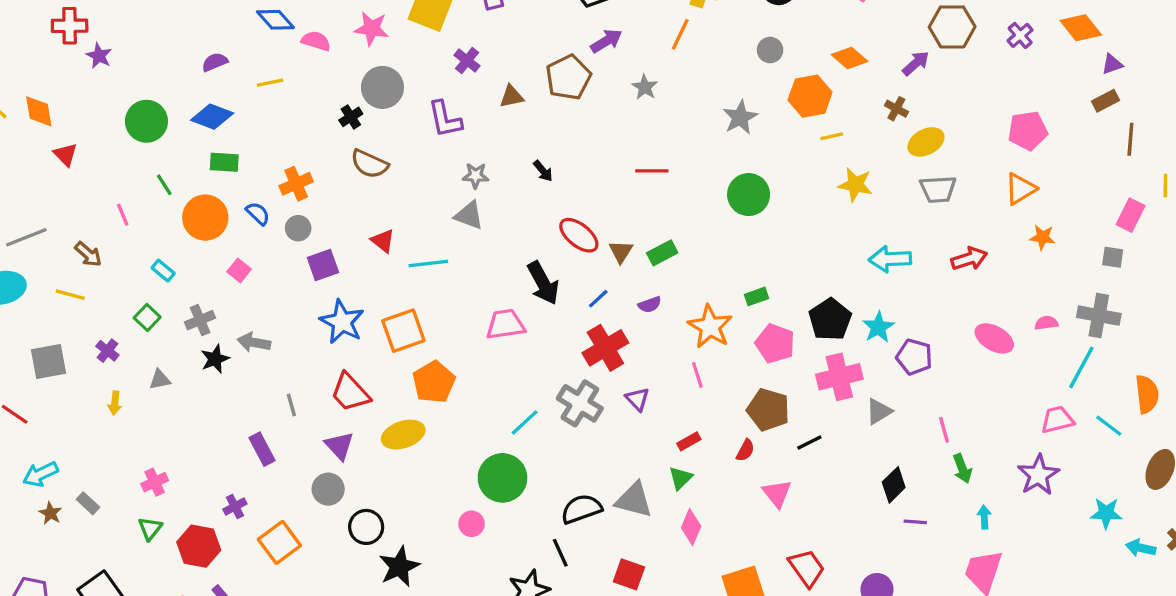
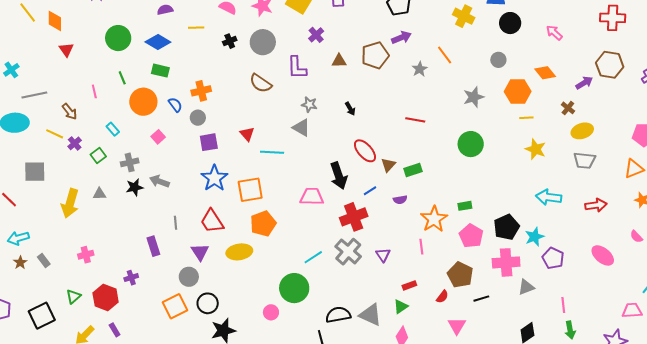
orange line: (680, 34) -> (445, 55), moved, turned -72
black cross: (351, 117) -> (230, 41), moved
brown semicircle: (369, 164) -> (261, 83), moved
pink semicircle: (1046, 323) -> (636, 237), moved, turned -136
red cross: (605, 348) -> (354, 217), moved
purple cross: (107, 351) -> (75, 143), moved
yellow arrow: (115, 403) -> (70, 203), size x2.0
green triangle: (150, 529) -> (73, 296), moved
orange square: (279, 542) -> (175, 306), moved

